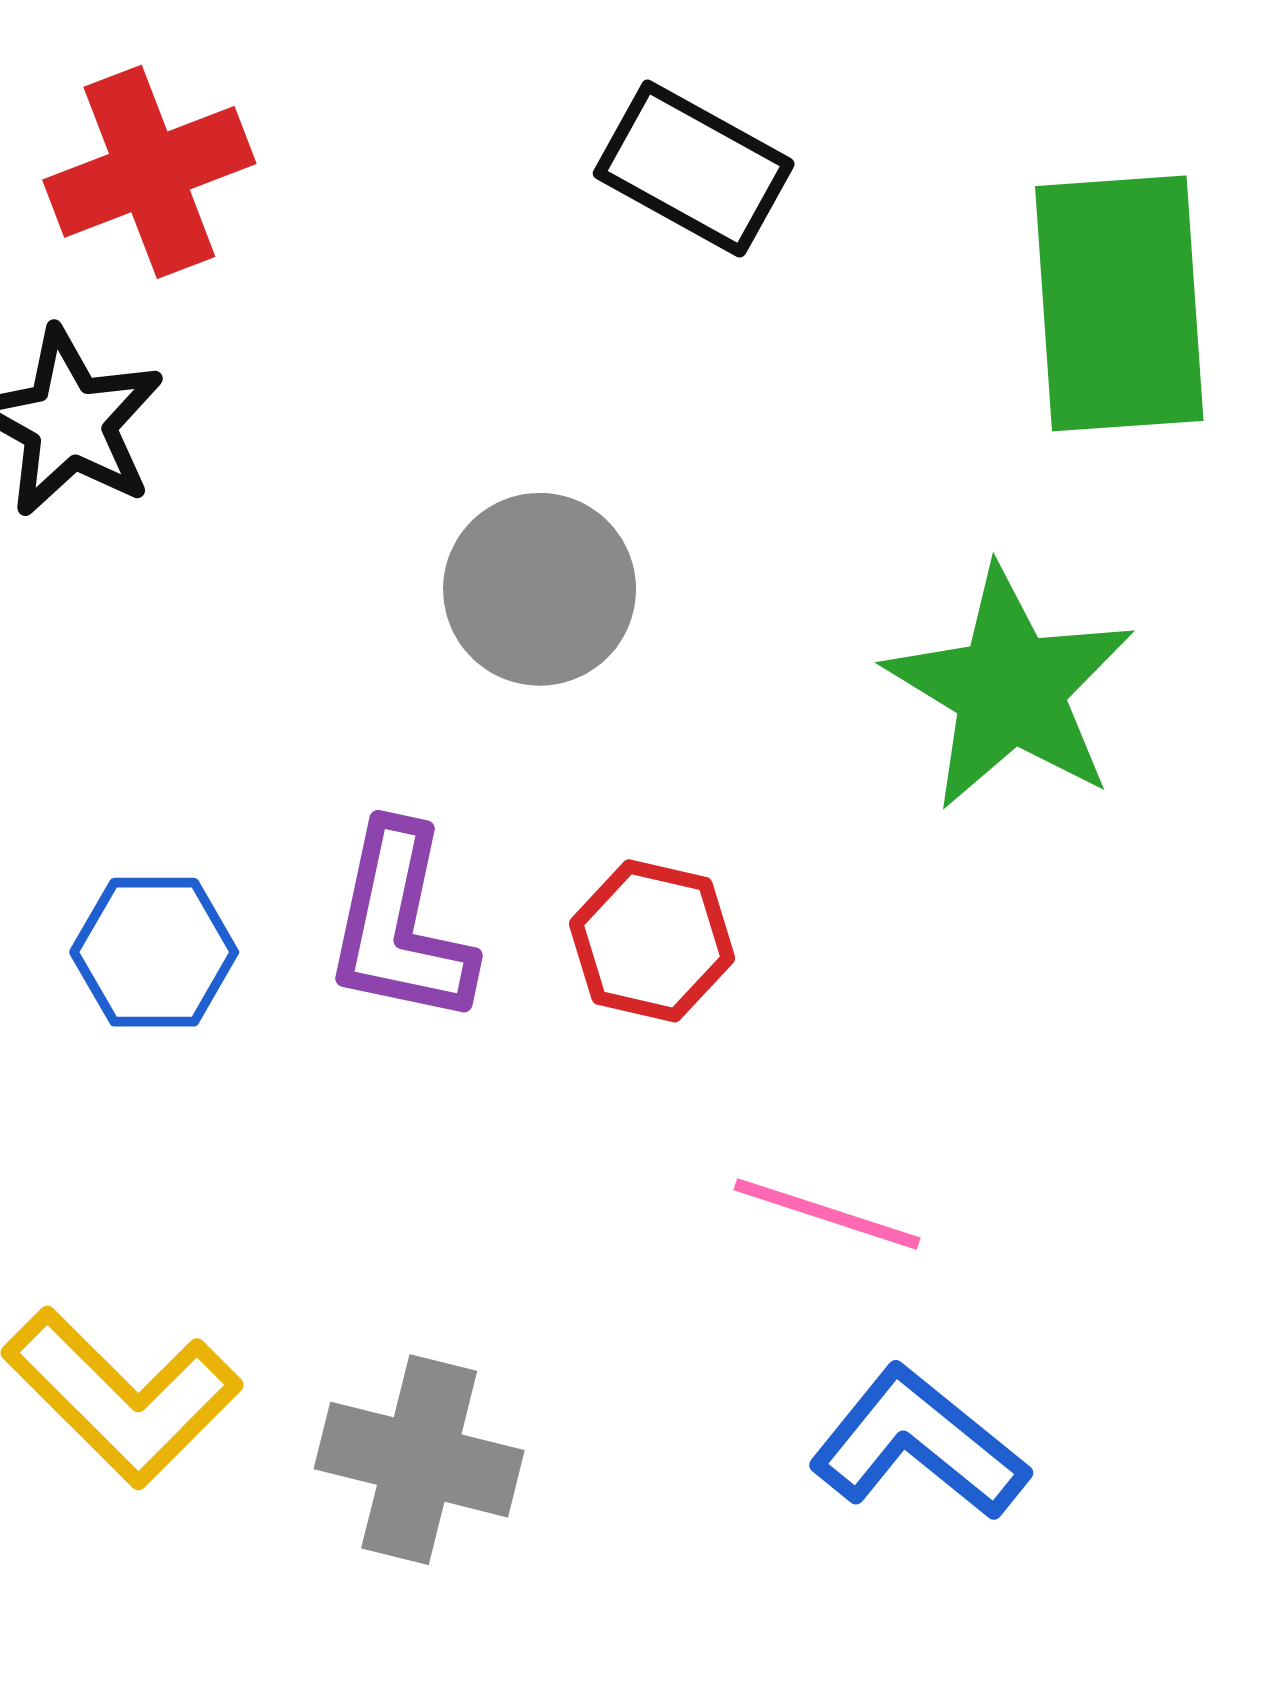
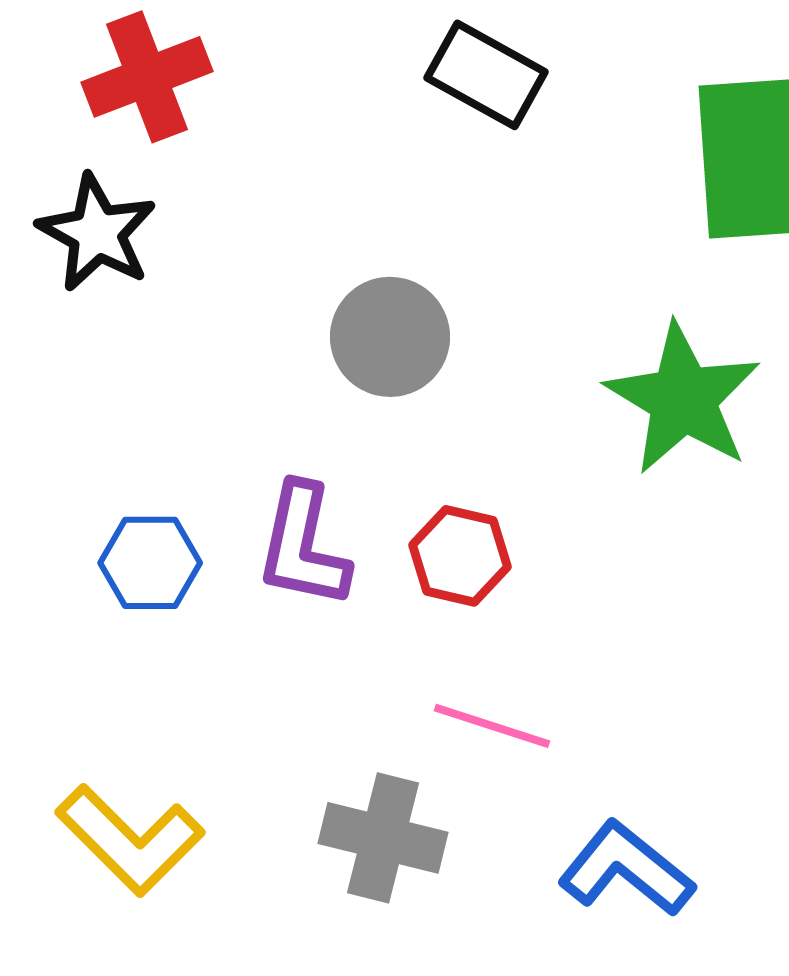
pink line: (827, 1214) -> (492, 726), moved
gray cross: (419, 1460) -> (383, 838), moved

